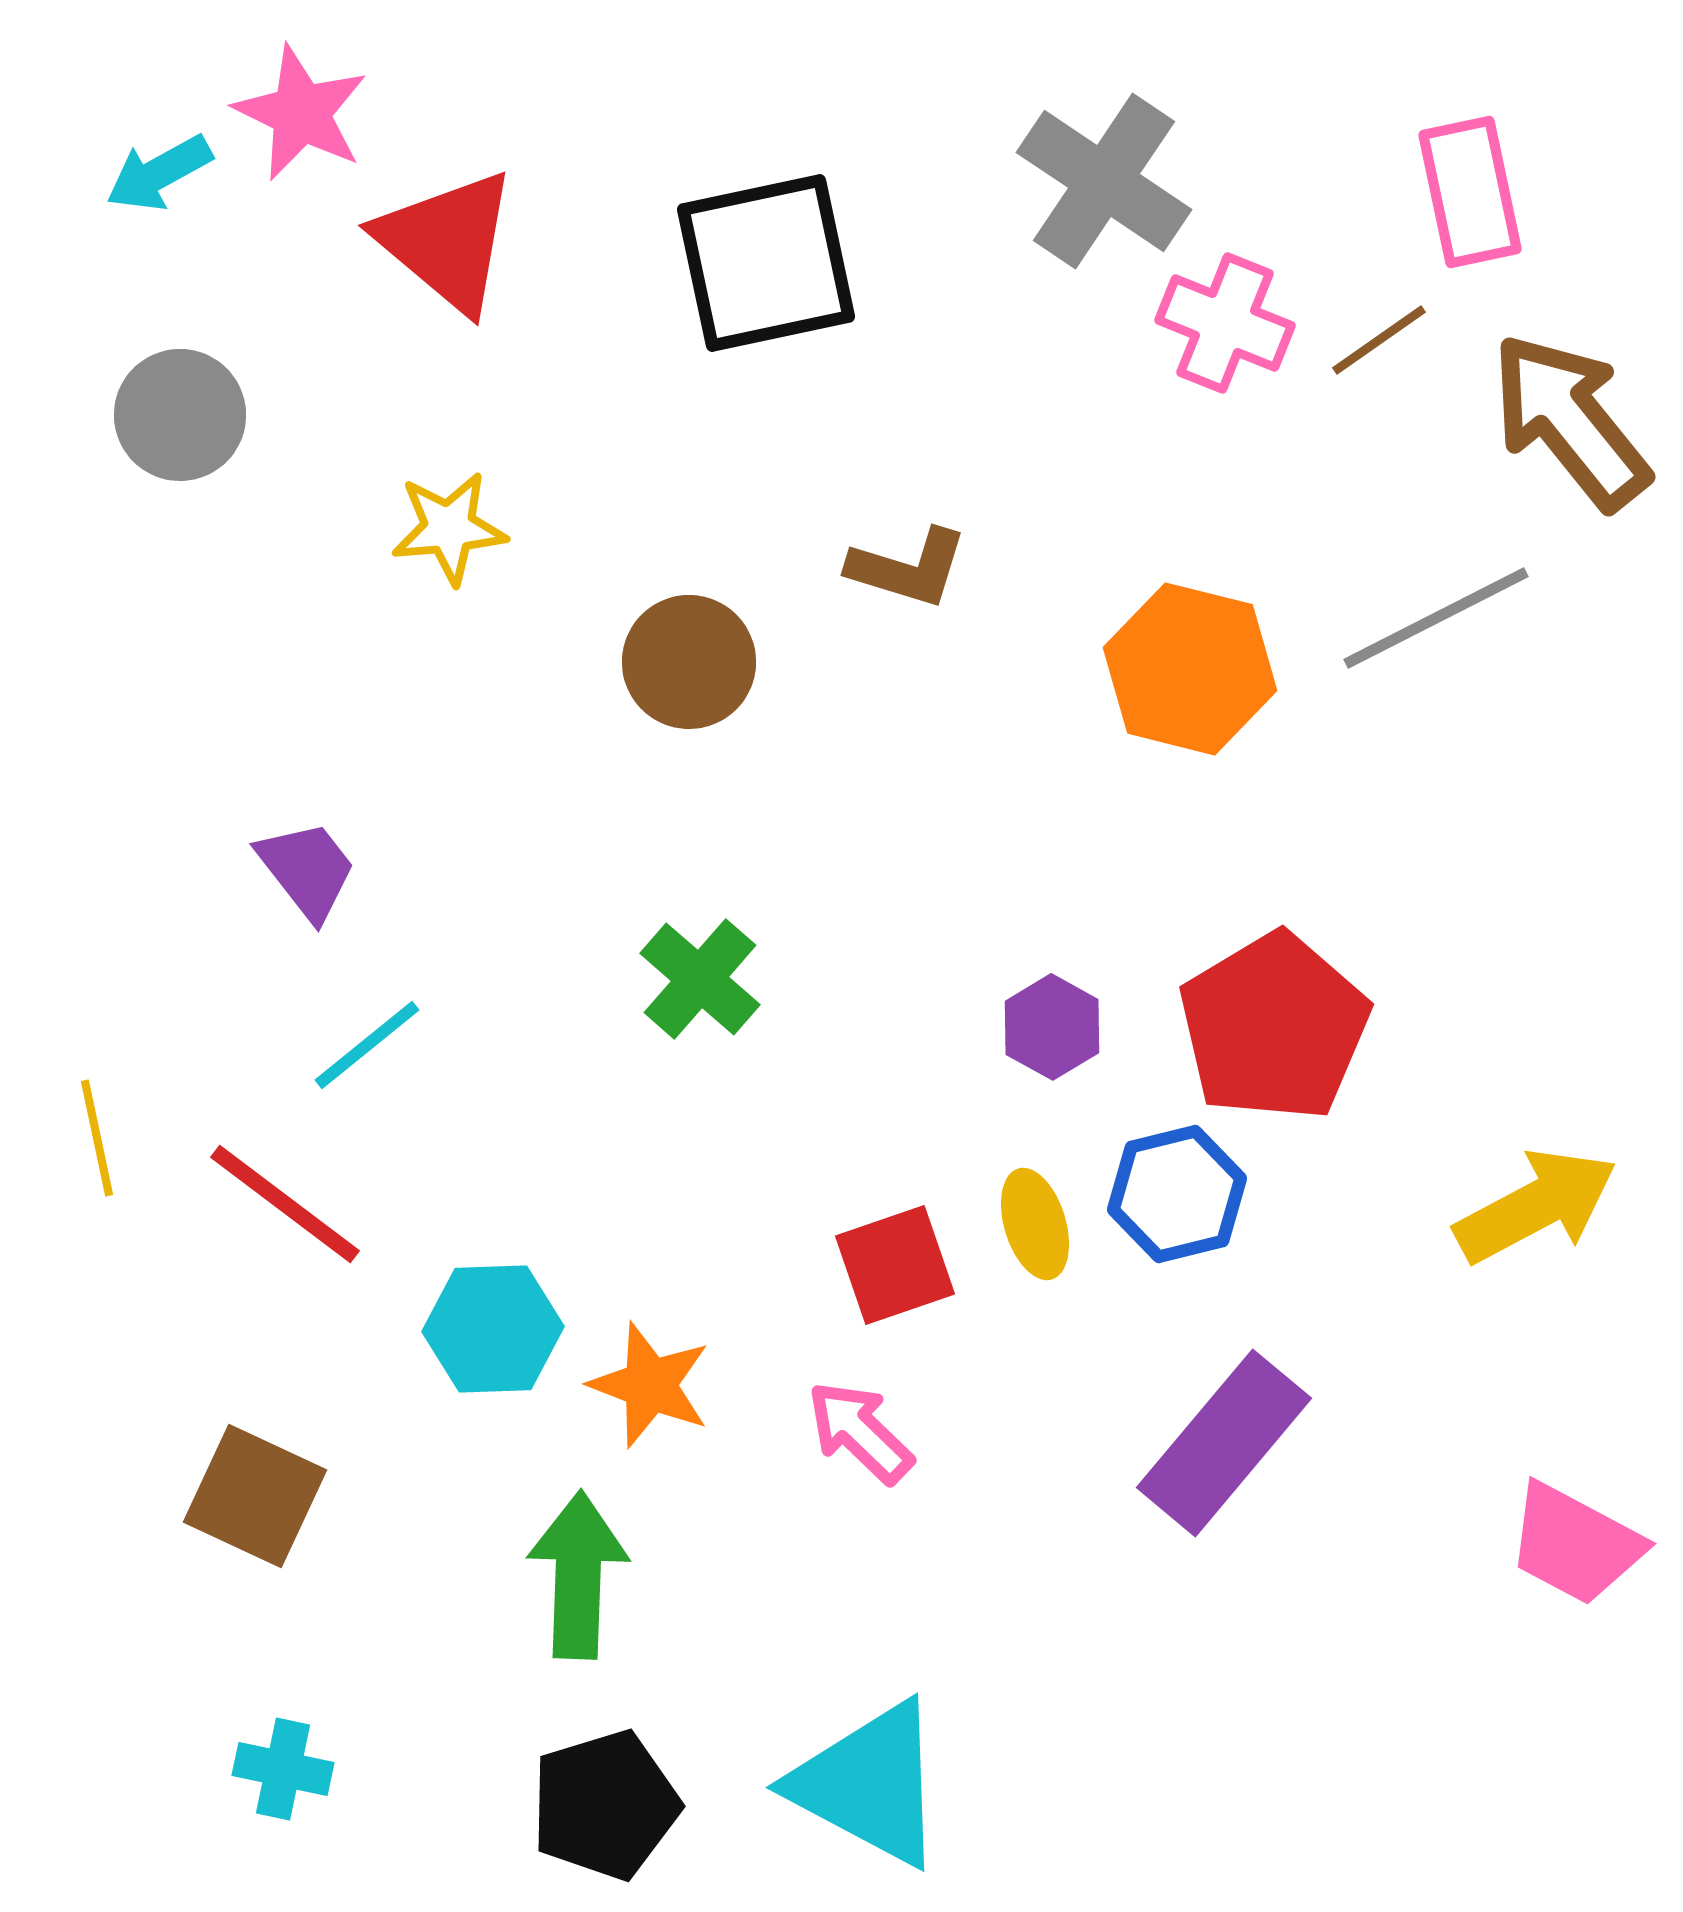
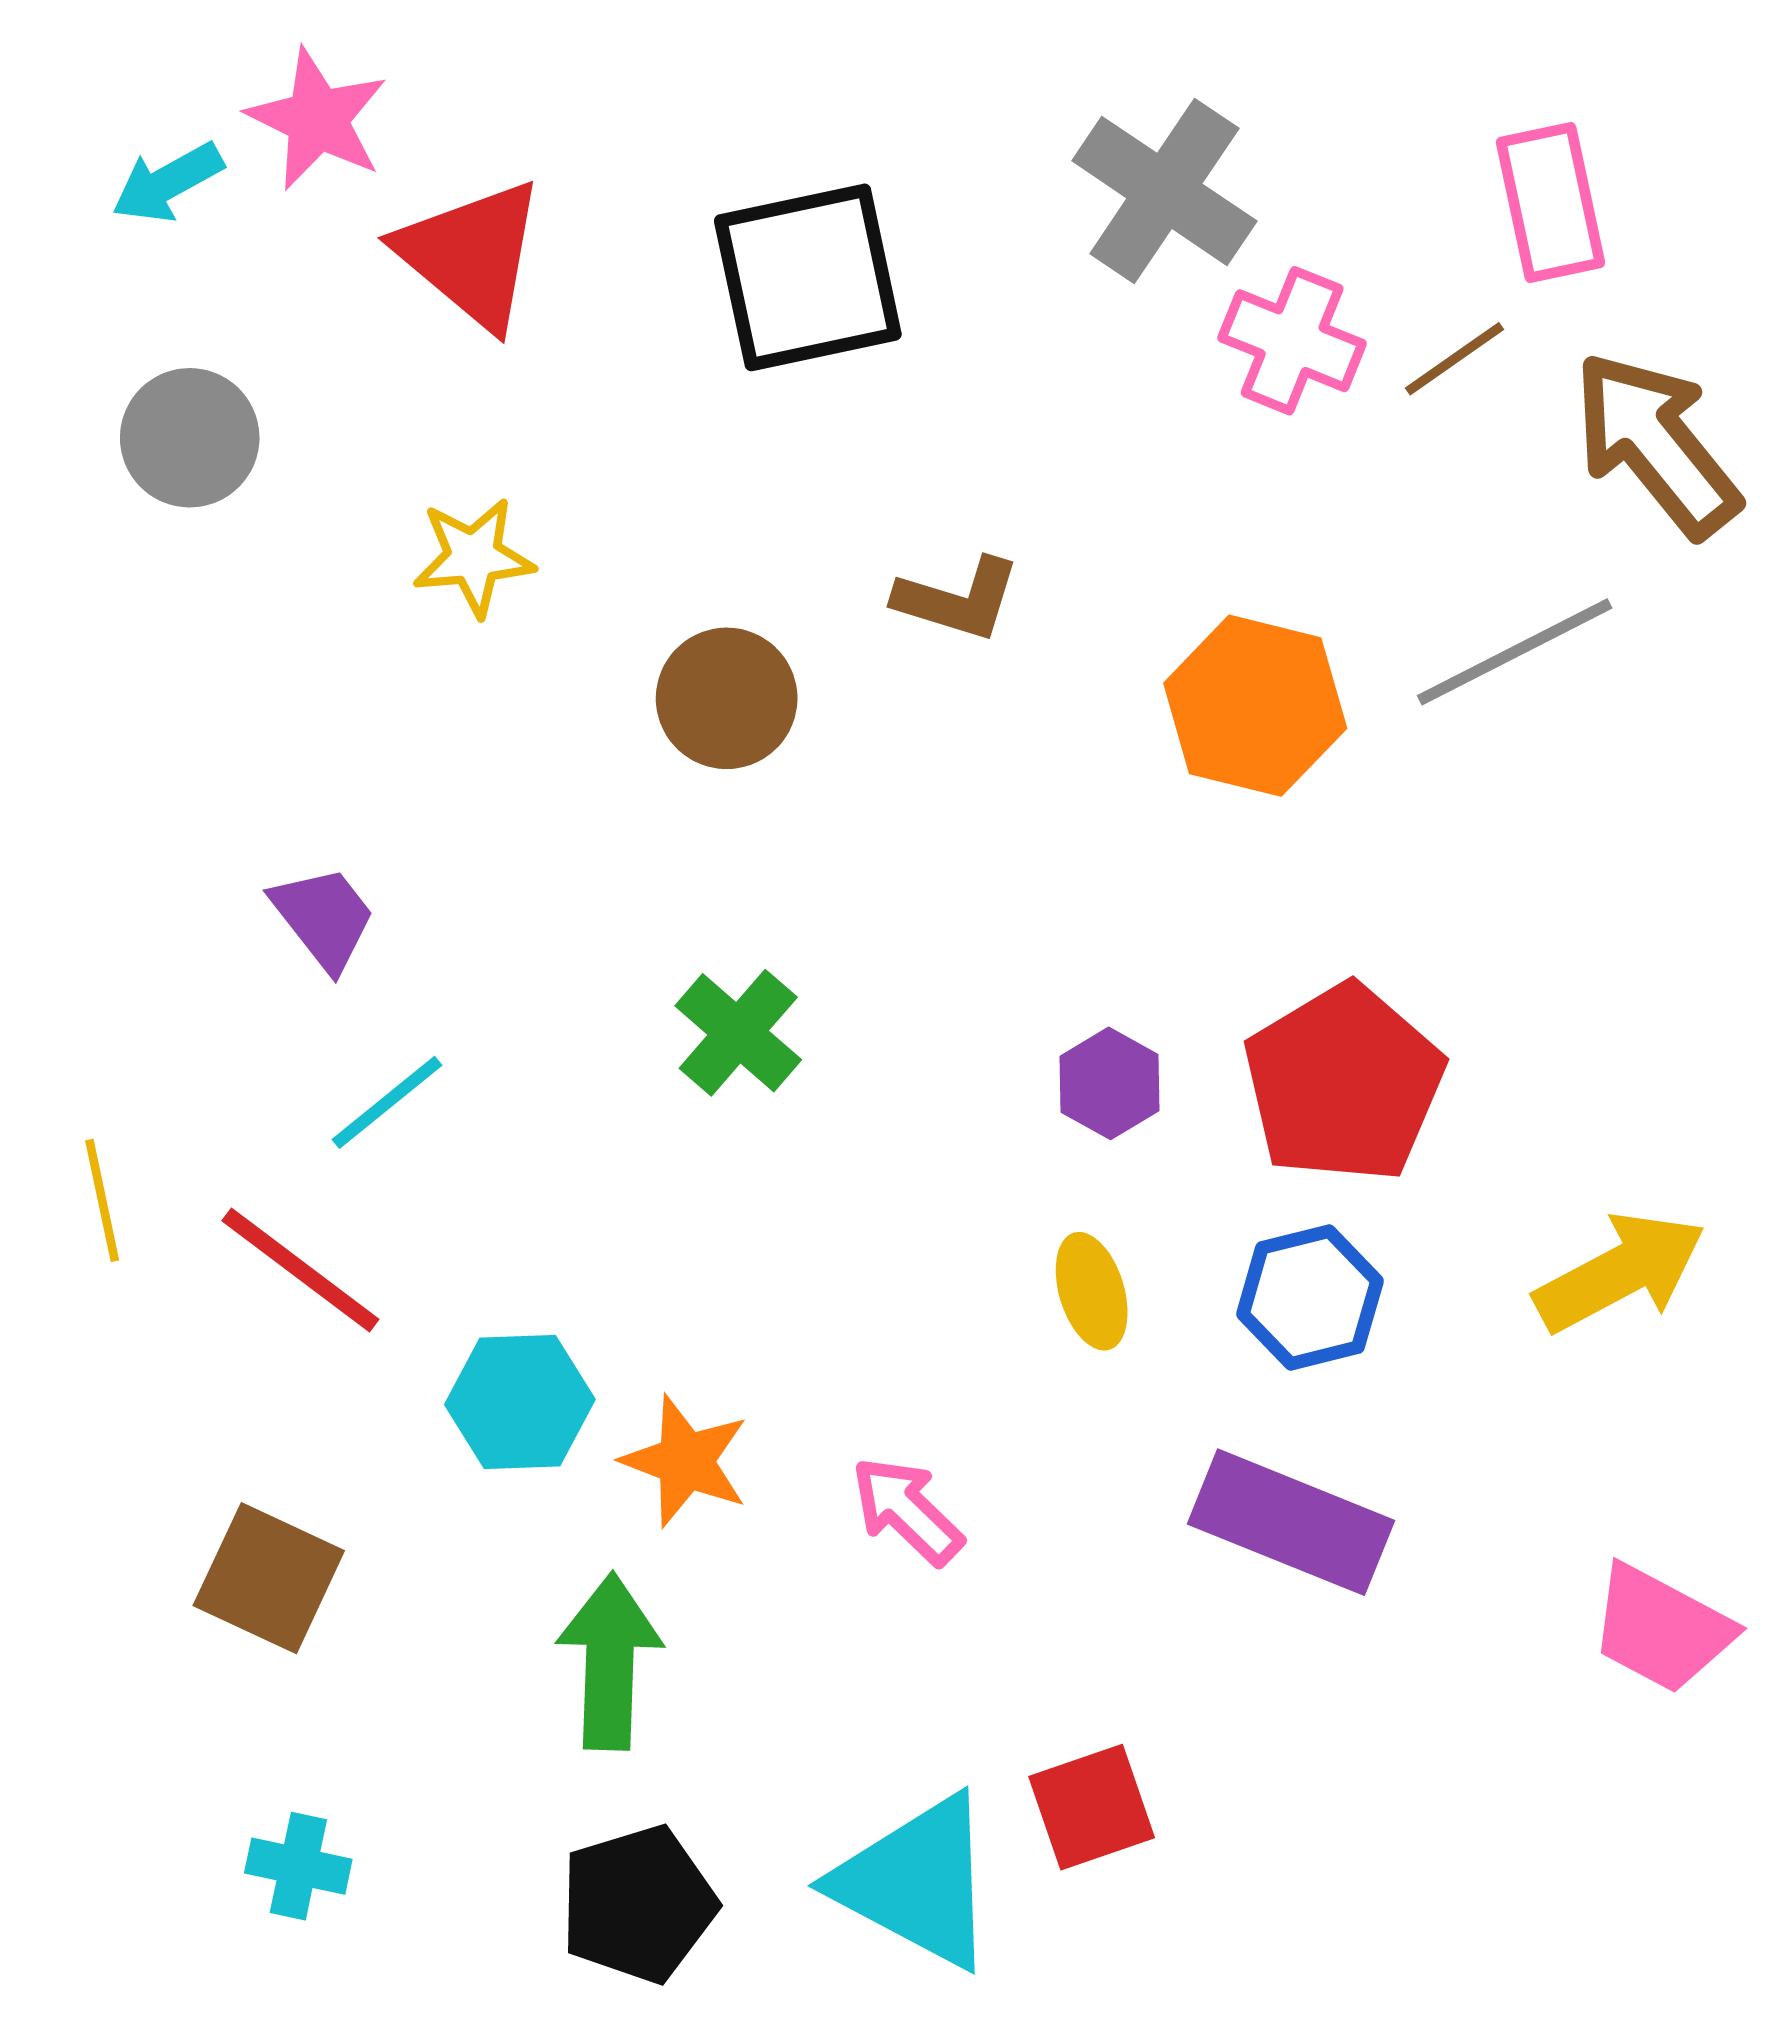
blue hexagon: (1177, 1194) -> (1310, 1298), moved
red square: (895, 1265) -> (1092, 1807), moved
purple rectangle: (1224, 1443) -> (1291, 1522), turned 72

